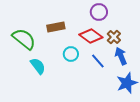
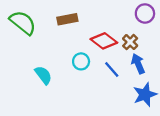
purple circle: (99, 12) -> (145, 13), moved
brown rectangle: (56, 27) -> (67, 19), moved
green semicircle: (24, 39) -> (23, 23), moved

